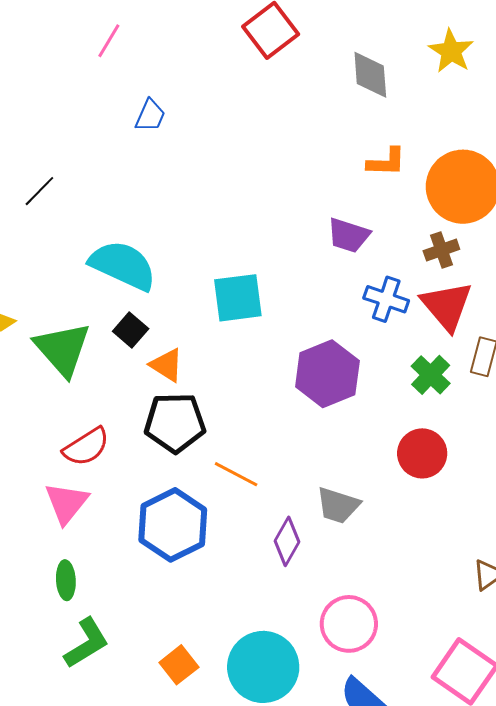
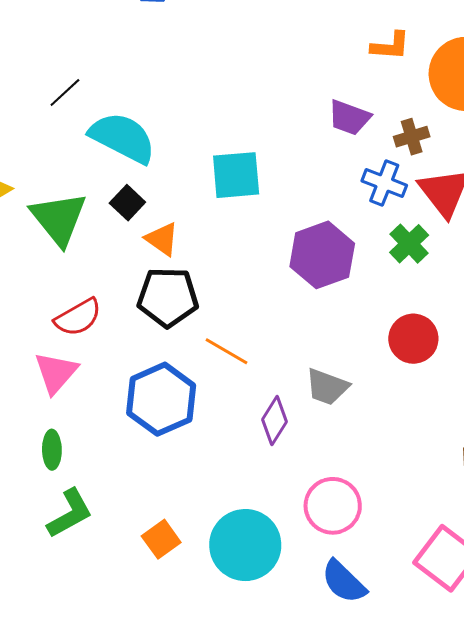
black line: (39, 191) -> (65, 92), moved
brown cross: (441, 250) -> (412, 137), moved
green cross: (431, 375) -> (409, 244), moved

